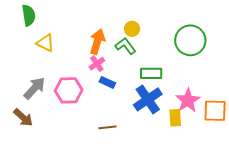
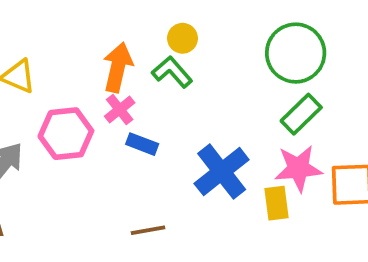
green rectangle: (151, 73) -> (301, 114), moved, turned -40
pink hexagon: (69, 90) -> (66, 134), moved
pink star: (188, 100) -> (298, 168), turned 30

